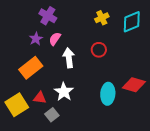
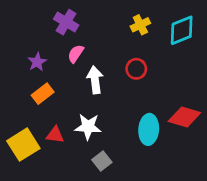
purple star: (36, 39) -> (37, 62), moved
orange rectangle: (31, 68) -> (43, 94), size x0.7
white star: (64, 92) -> (88, 127), turned -30
gray square: (52, 115) -> (102, 161), moved

